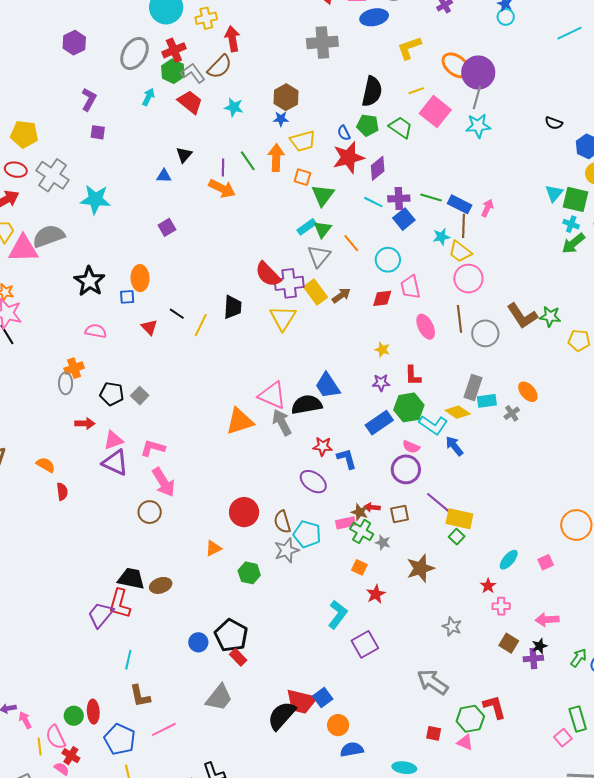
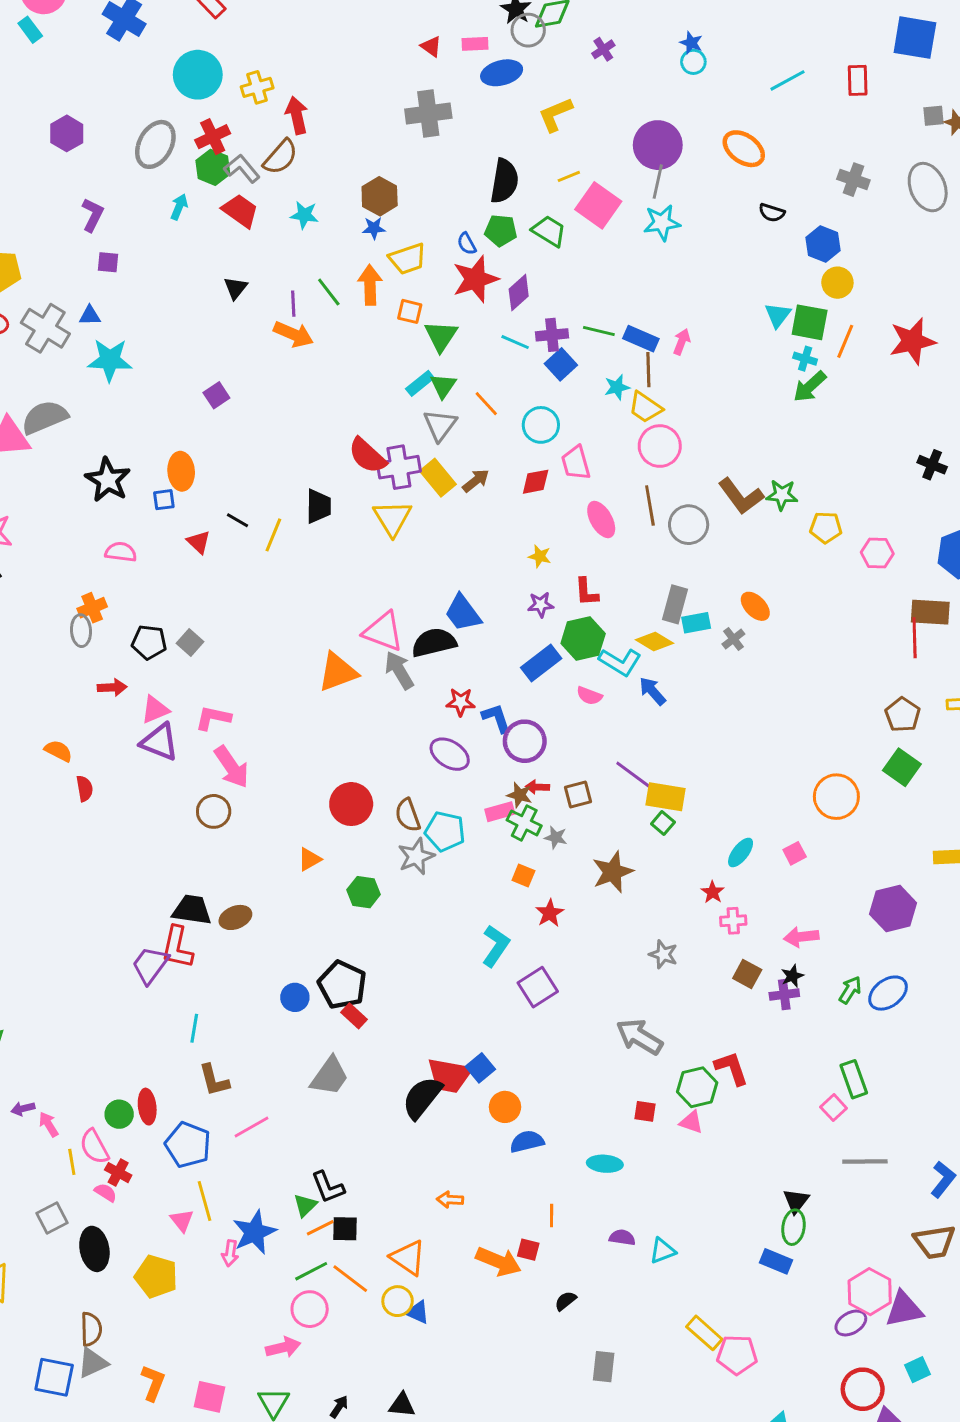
orange ellipse: (456, 65) -> (744, 149), moved
blue triangle: (164, 176) -> (90, 316), moved
purple circle: (406, 469) -> (525, 741), moved

